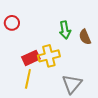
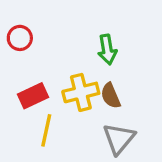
brown semicircle: (85, 37) -> (111, 96), moved
red rectangle: (31, 58) -> (33, 96), moved

